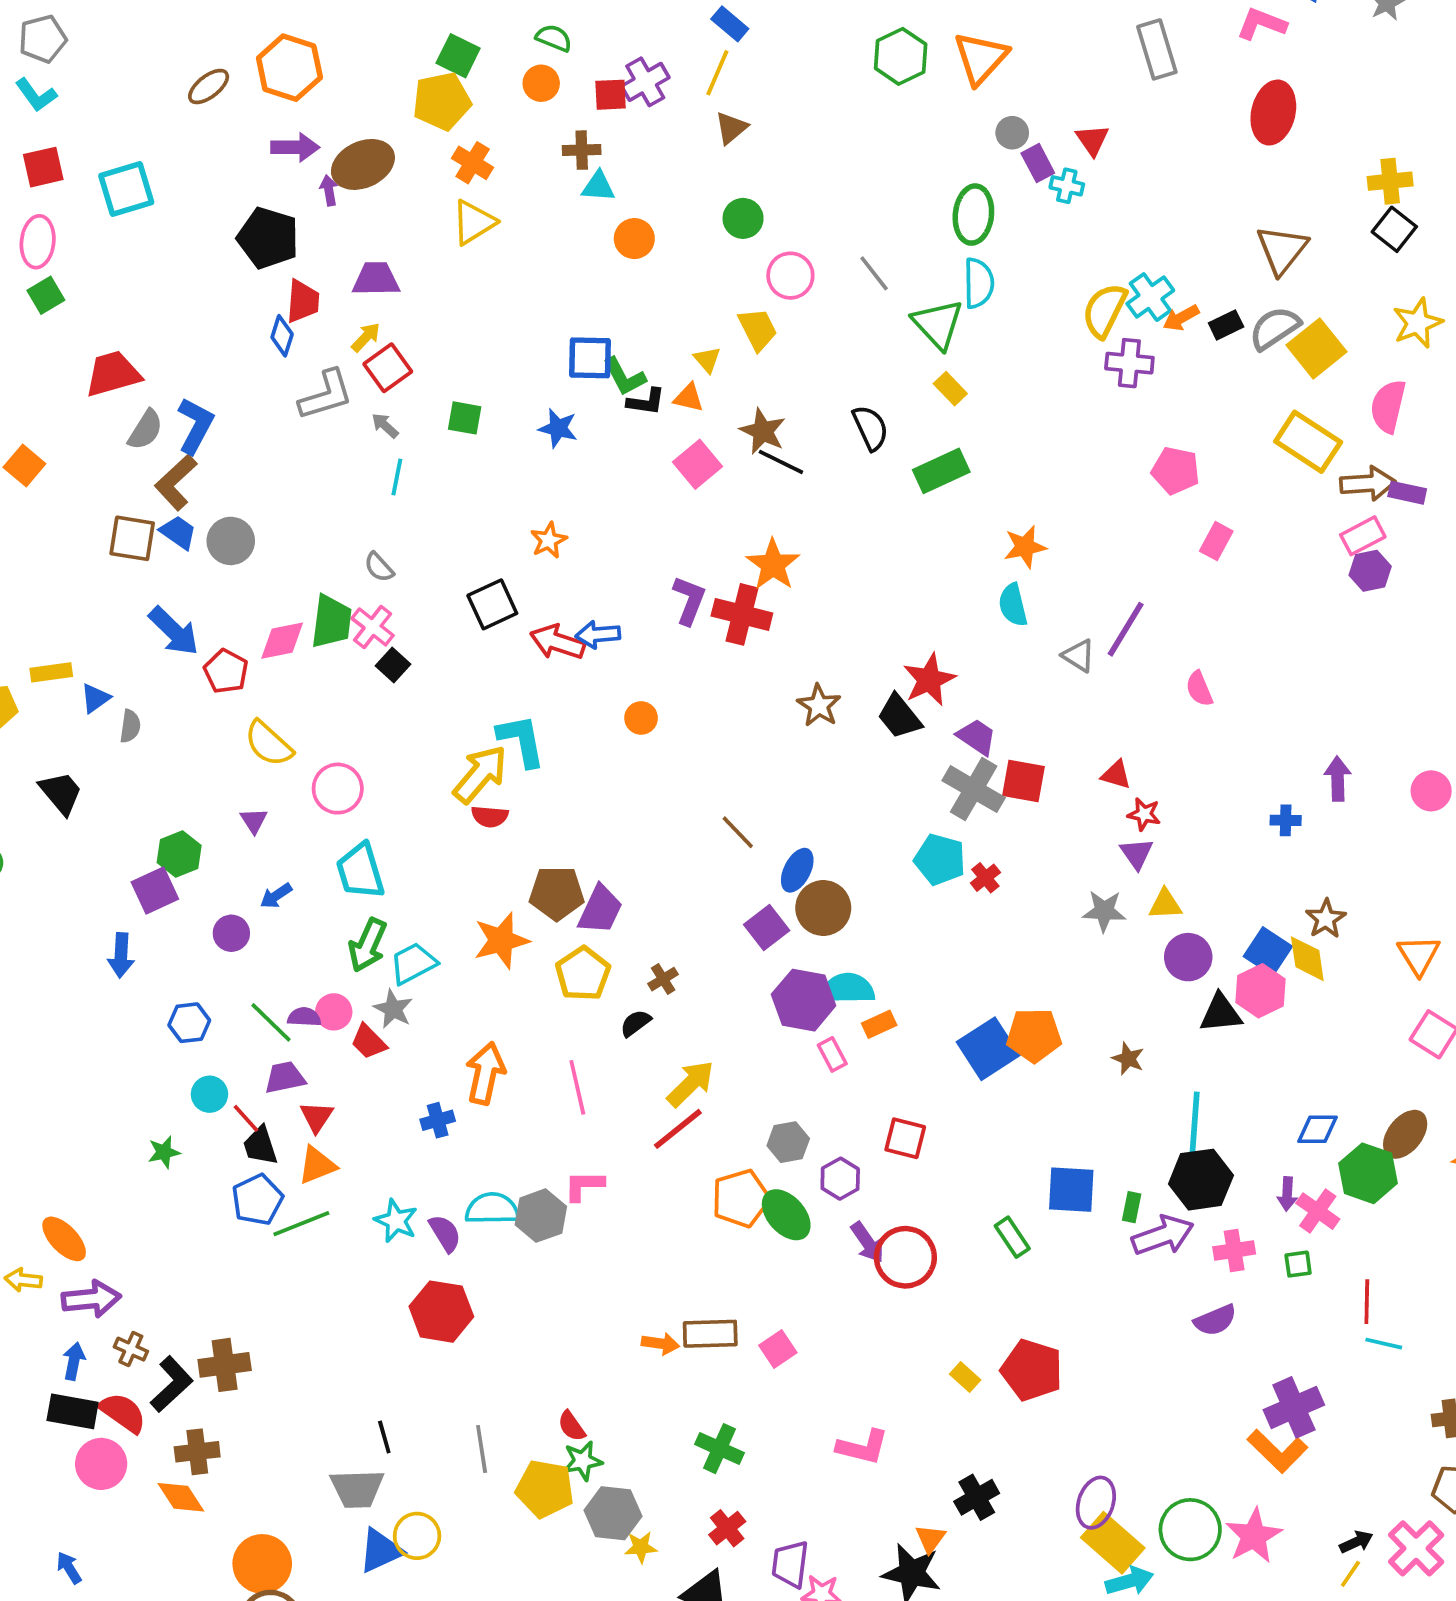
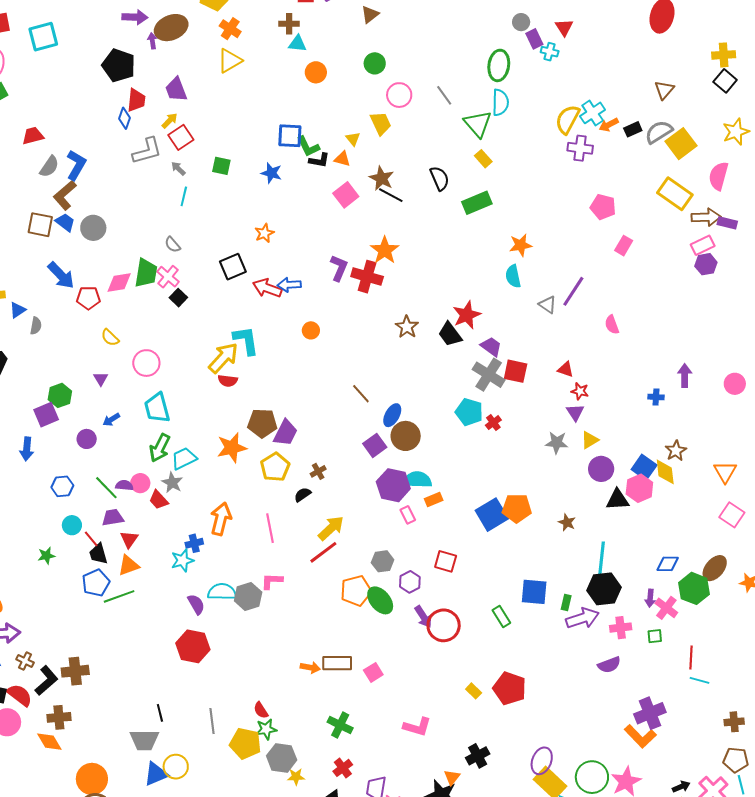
brown triangle: (1282, 250) -> (664, 90), size x0.7
purple trapezoid: (376, 279) -> (176, 90), turned -112
red trapezoid: (113, 374) -> (33, 136), size x0.7
red pentagon: (226, 671) -> (88, 298), turned -30
yellow semicircle: (269, 744) -> (110, 338), size x0.7
yellow triangle: (1165, 904) -> (590, 440), turned -30
cyan star: (396, 1221) -> (183, 560), moved, turned 30

